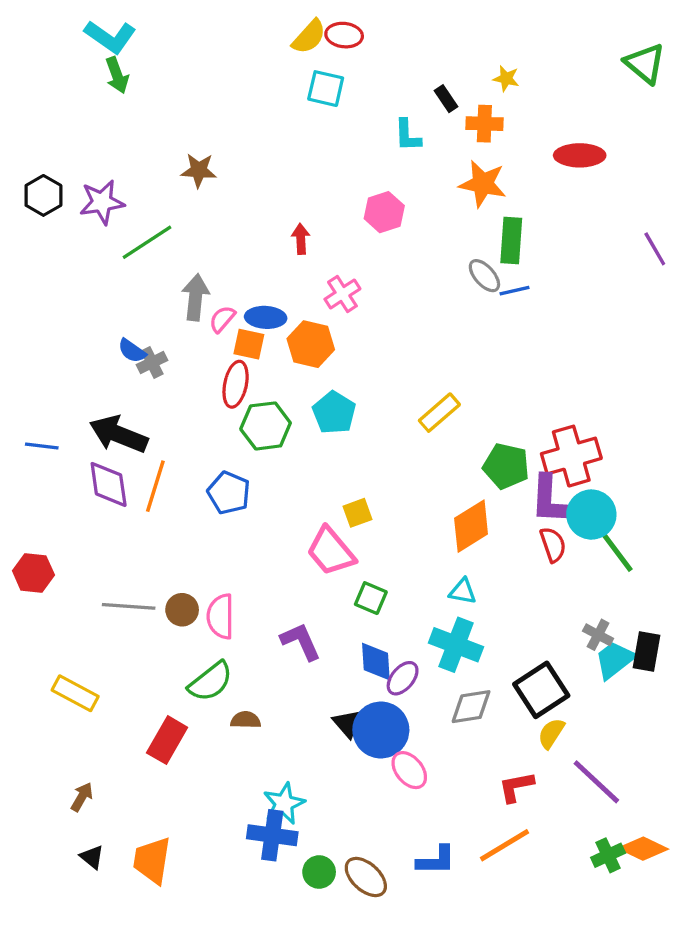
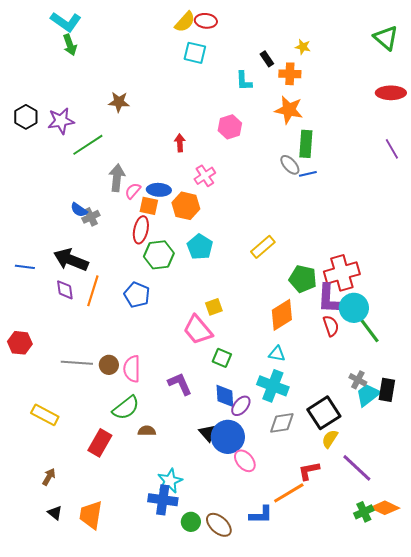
red ellipse: (580, 155) -> (391, 93), moved
purple diamond: (109, 484) -> (65, 290), size x0.7
orange line: (504, 845) -> (289, 493), moved

